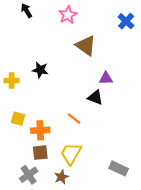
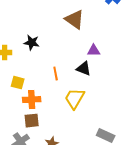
yellow square: (18, 119) -> (18, 83), moved
orange line: (74, 119) -> (56, 74), moved, turned 40
yellow trapezoid: (71, 154) -> (75, 99), moved

